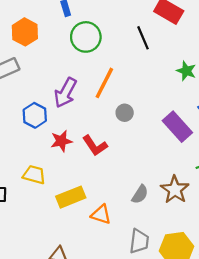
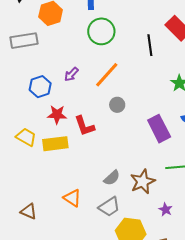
purple arrow: (65, 93) -> (71, 74), size x0.6
yellow rectangle: (71, 197) -> (55, 144), moved
orange triangle: (101, 214) -> (72, 198), moved
gray trapezoid: (139, 241) -> (109, 207), moved, turned 35

